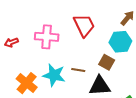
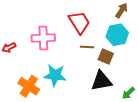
brown line: (78, 70) -> (87, 47), moved

